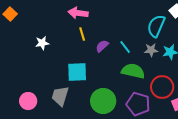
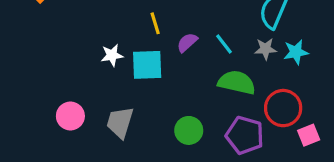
white star: (42, 43) -> (112, 55), moved
cyan square: (77, 72) -> (147, 65), moved
pink circle: (28, 101) -> (70, 116), moved
green circle: (103, 101) -> (189, 130), size x0.7

